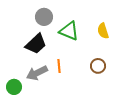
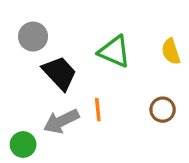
gray circle: (44, 17) -> (33, 37), moved
black trapezoid: (36, 44) -> (60, 73), turned -90

